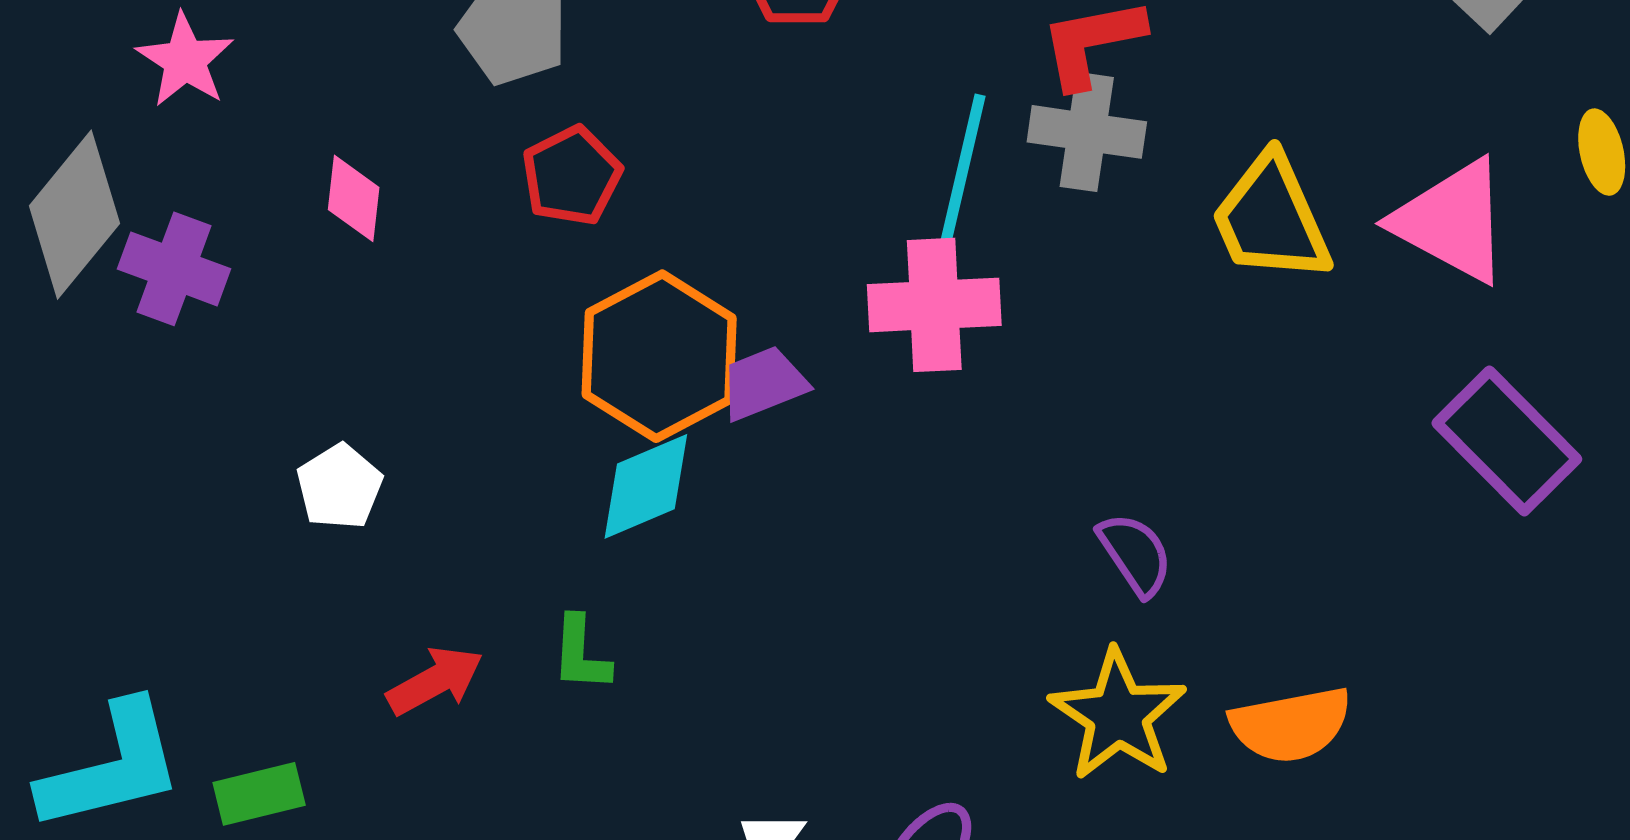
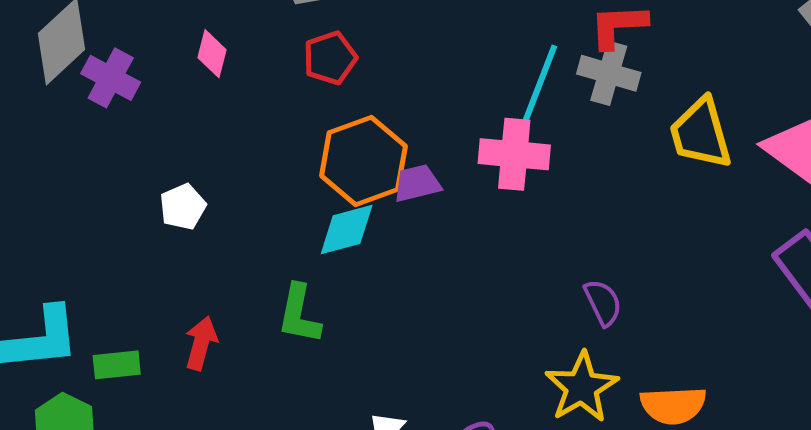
green L-shape: (581, 654) -> (299, 314), size x1.4
red arrow: (435, 681) -> (201, 343), moved, turned -54

